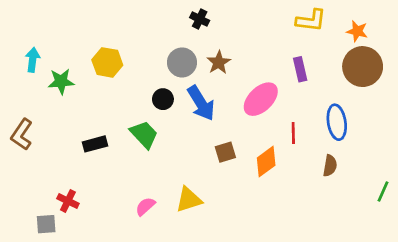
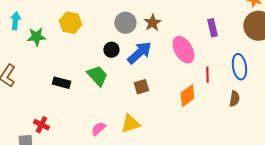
pink ellipse: (261, 99) -> (183, 50), turned -76
blue arrow: (201, 103) -> (139, 53), turned -100
black rectangle: (95, 144) -> (61, 83), turned 30
brown square: (225, 152) -> (141, 87), moved

